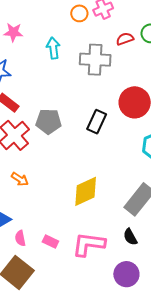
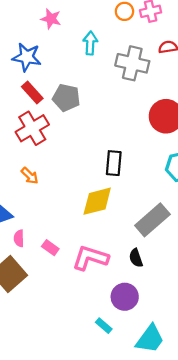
gray pentagon: (49, 121) -> (66, 98), moved
black rectangle: (97, 122) -> (114, 163), moved, turned -30

